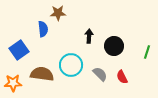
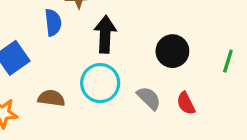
black arrow: (89, 36) -> (105, 34), moved, size x1.5
brown semicircle: (42, 74) -> (51, 98), size x0.7

